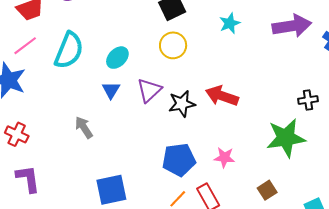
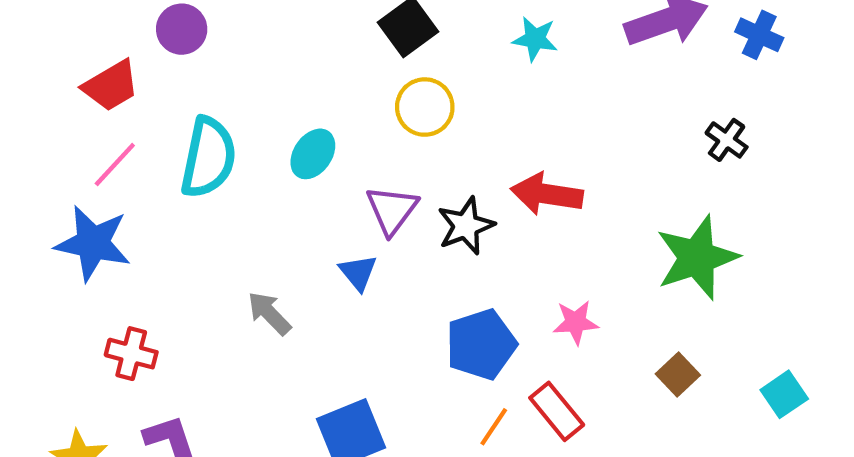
cyan star: (230, 23) -> (535, 39), turned -30
blue triangle: (111, 90) -> (358, 272), moved
black cross: (308, 100) -> (727, 140), moved, turned -36

